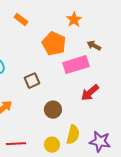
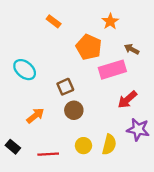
brown circle: (53, 110) -> (74, 110), moved
purple star: (100, 142) -> (138, 130), moved
yellow circle: (52, 145) -> (83, 146), moved

